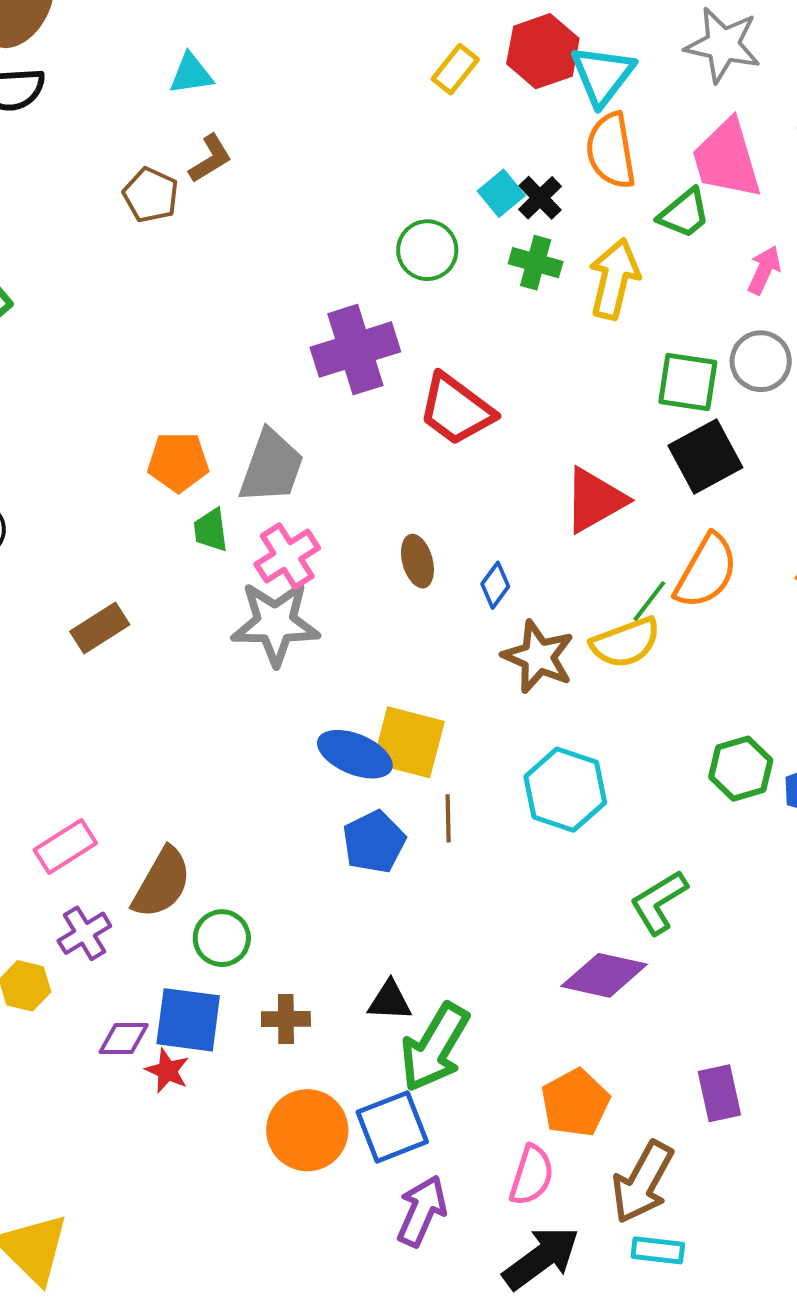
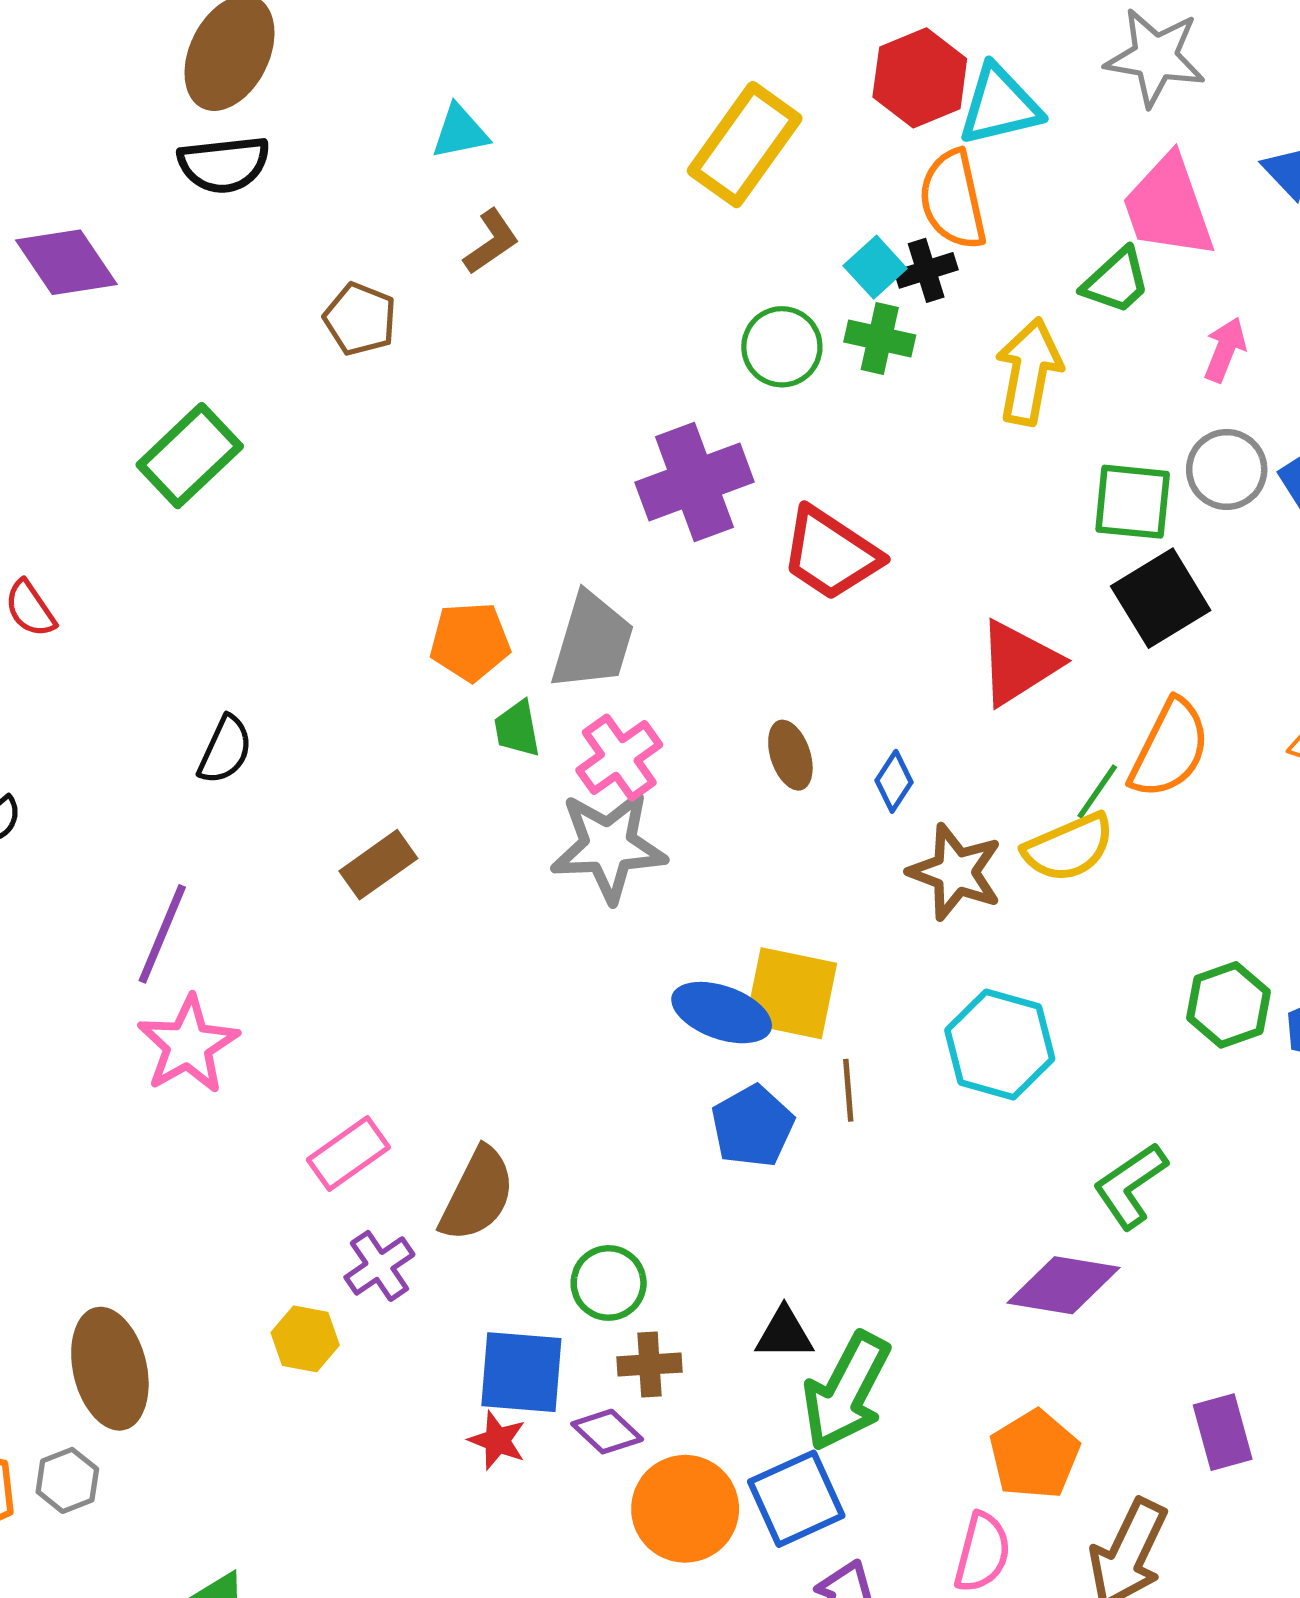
yellow rectangle: (455, 69) -> (745, 145), moved, size x1.8
cyan triangle: (603, 75) -> (1000, 105), turned 42
orange semicircle: (611, 151) -> (953, 200), moved
brown pentagon: (151, 195) -> (360, 319), moved
black cross: (540, 198) -> (926, 270), turned 30
green cross: (536, 263) -> (880, 338), moved
green circle: (222, 938) -> (609, 1283), moved
purple diamond: (124, 1038) -> (607, 1432), moved, turned 46

